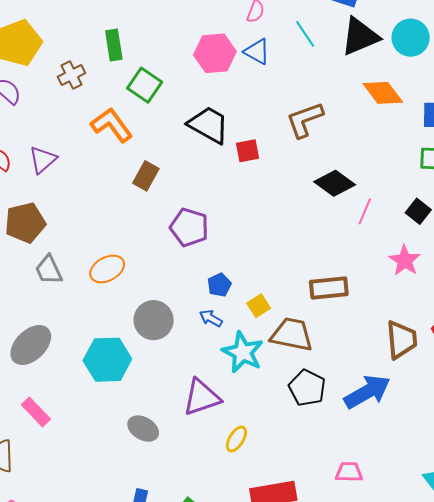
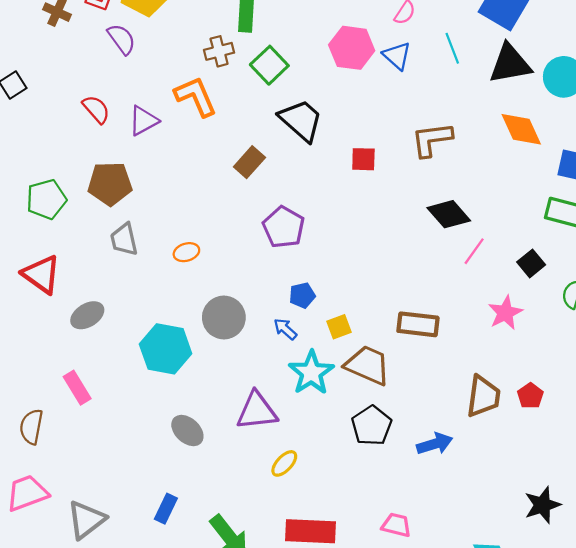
brown cross: (72, 75) -> (219, 51), moved
orange L-shape: (112, 125) -> (196, 96), moved
black trapezoid: (209, 125) -> (301, 120), moved
orange ellipse: (107, 269) -> (186, 252), size x0.7
gray ellipse: (31, 345) -> (87, 315), size x0.7
blue arrow: (367, 392) -> (435, 444), size x0.7

